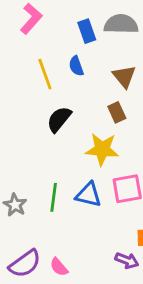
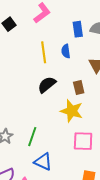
brown rectangle: (117, 112) -> (79, 87), moved
blue triangle: (88, 195) -> (43, 162), moved

